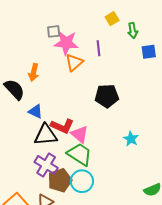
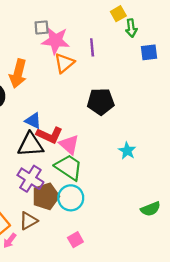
yellow square: (112, 19) -> (118, 14), moved
orange arrow: (34, 72) -> (18, 74), size x1.4
blue triangle: (35, 111) -> (33, 121), moved

